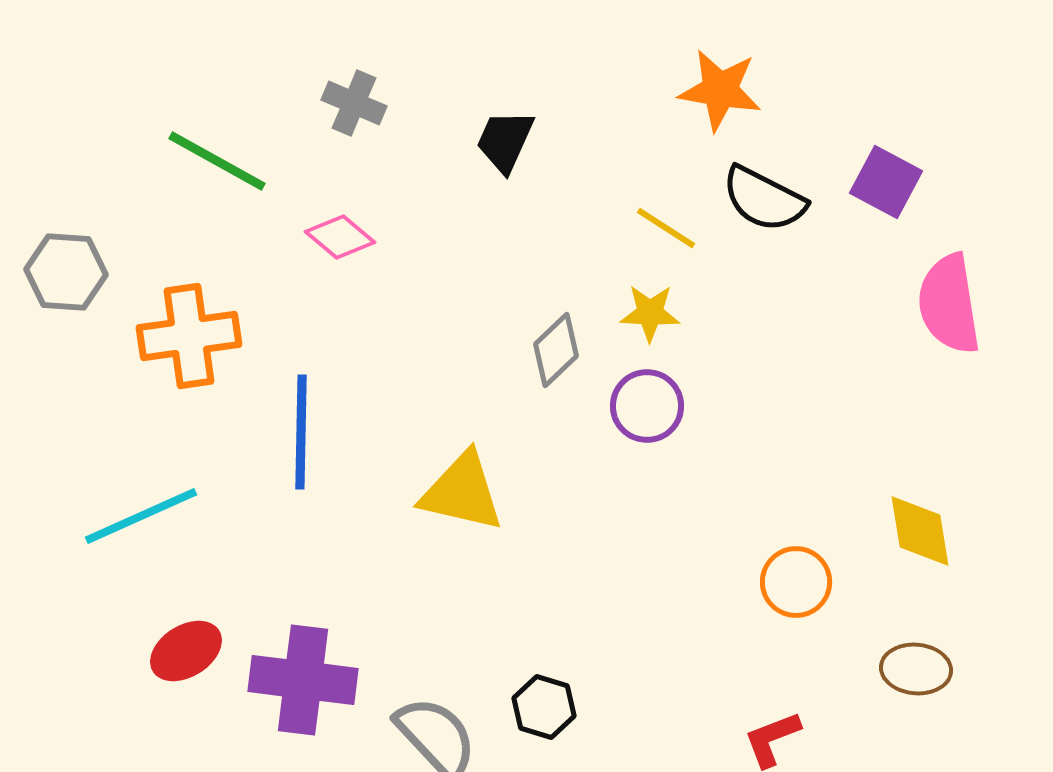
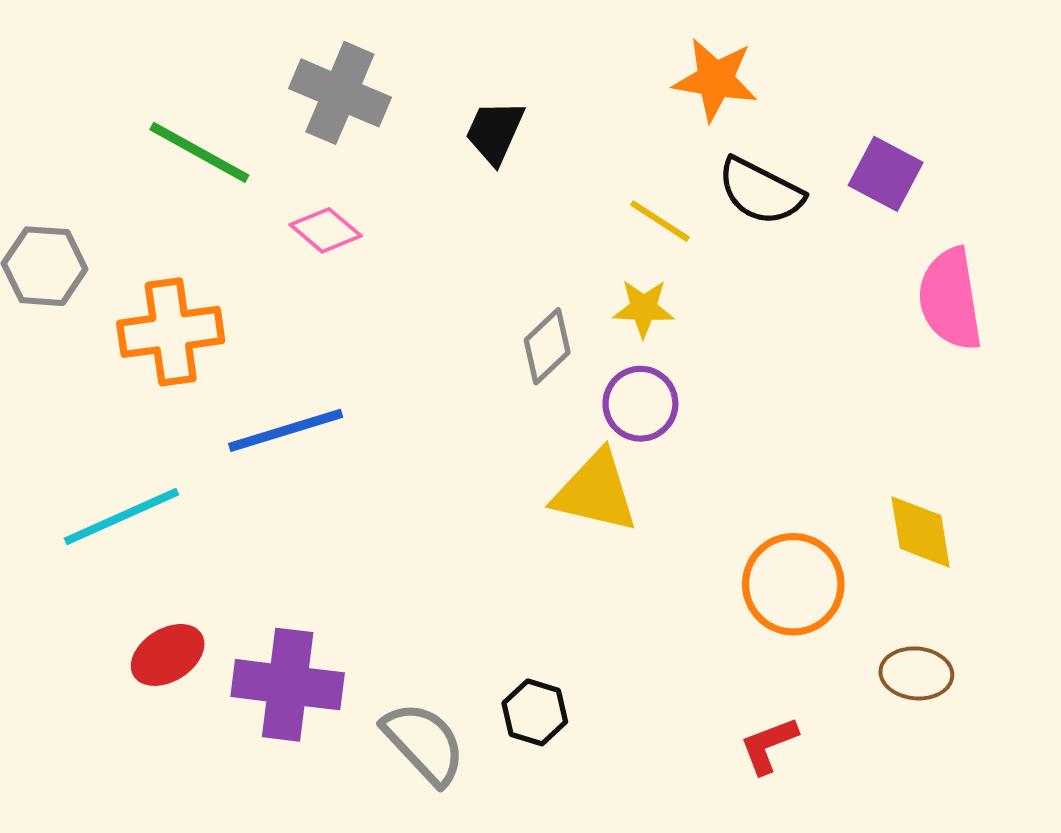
gray cross: (354, 103) -> (340, 93), size x1.5
blue line: (301, 432) -> (286, 430), turned 72
yellow triangle: (462, 492) -> (595, 492), moved
orange circle: (796, 582) -> (793, 584), size x1.4

